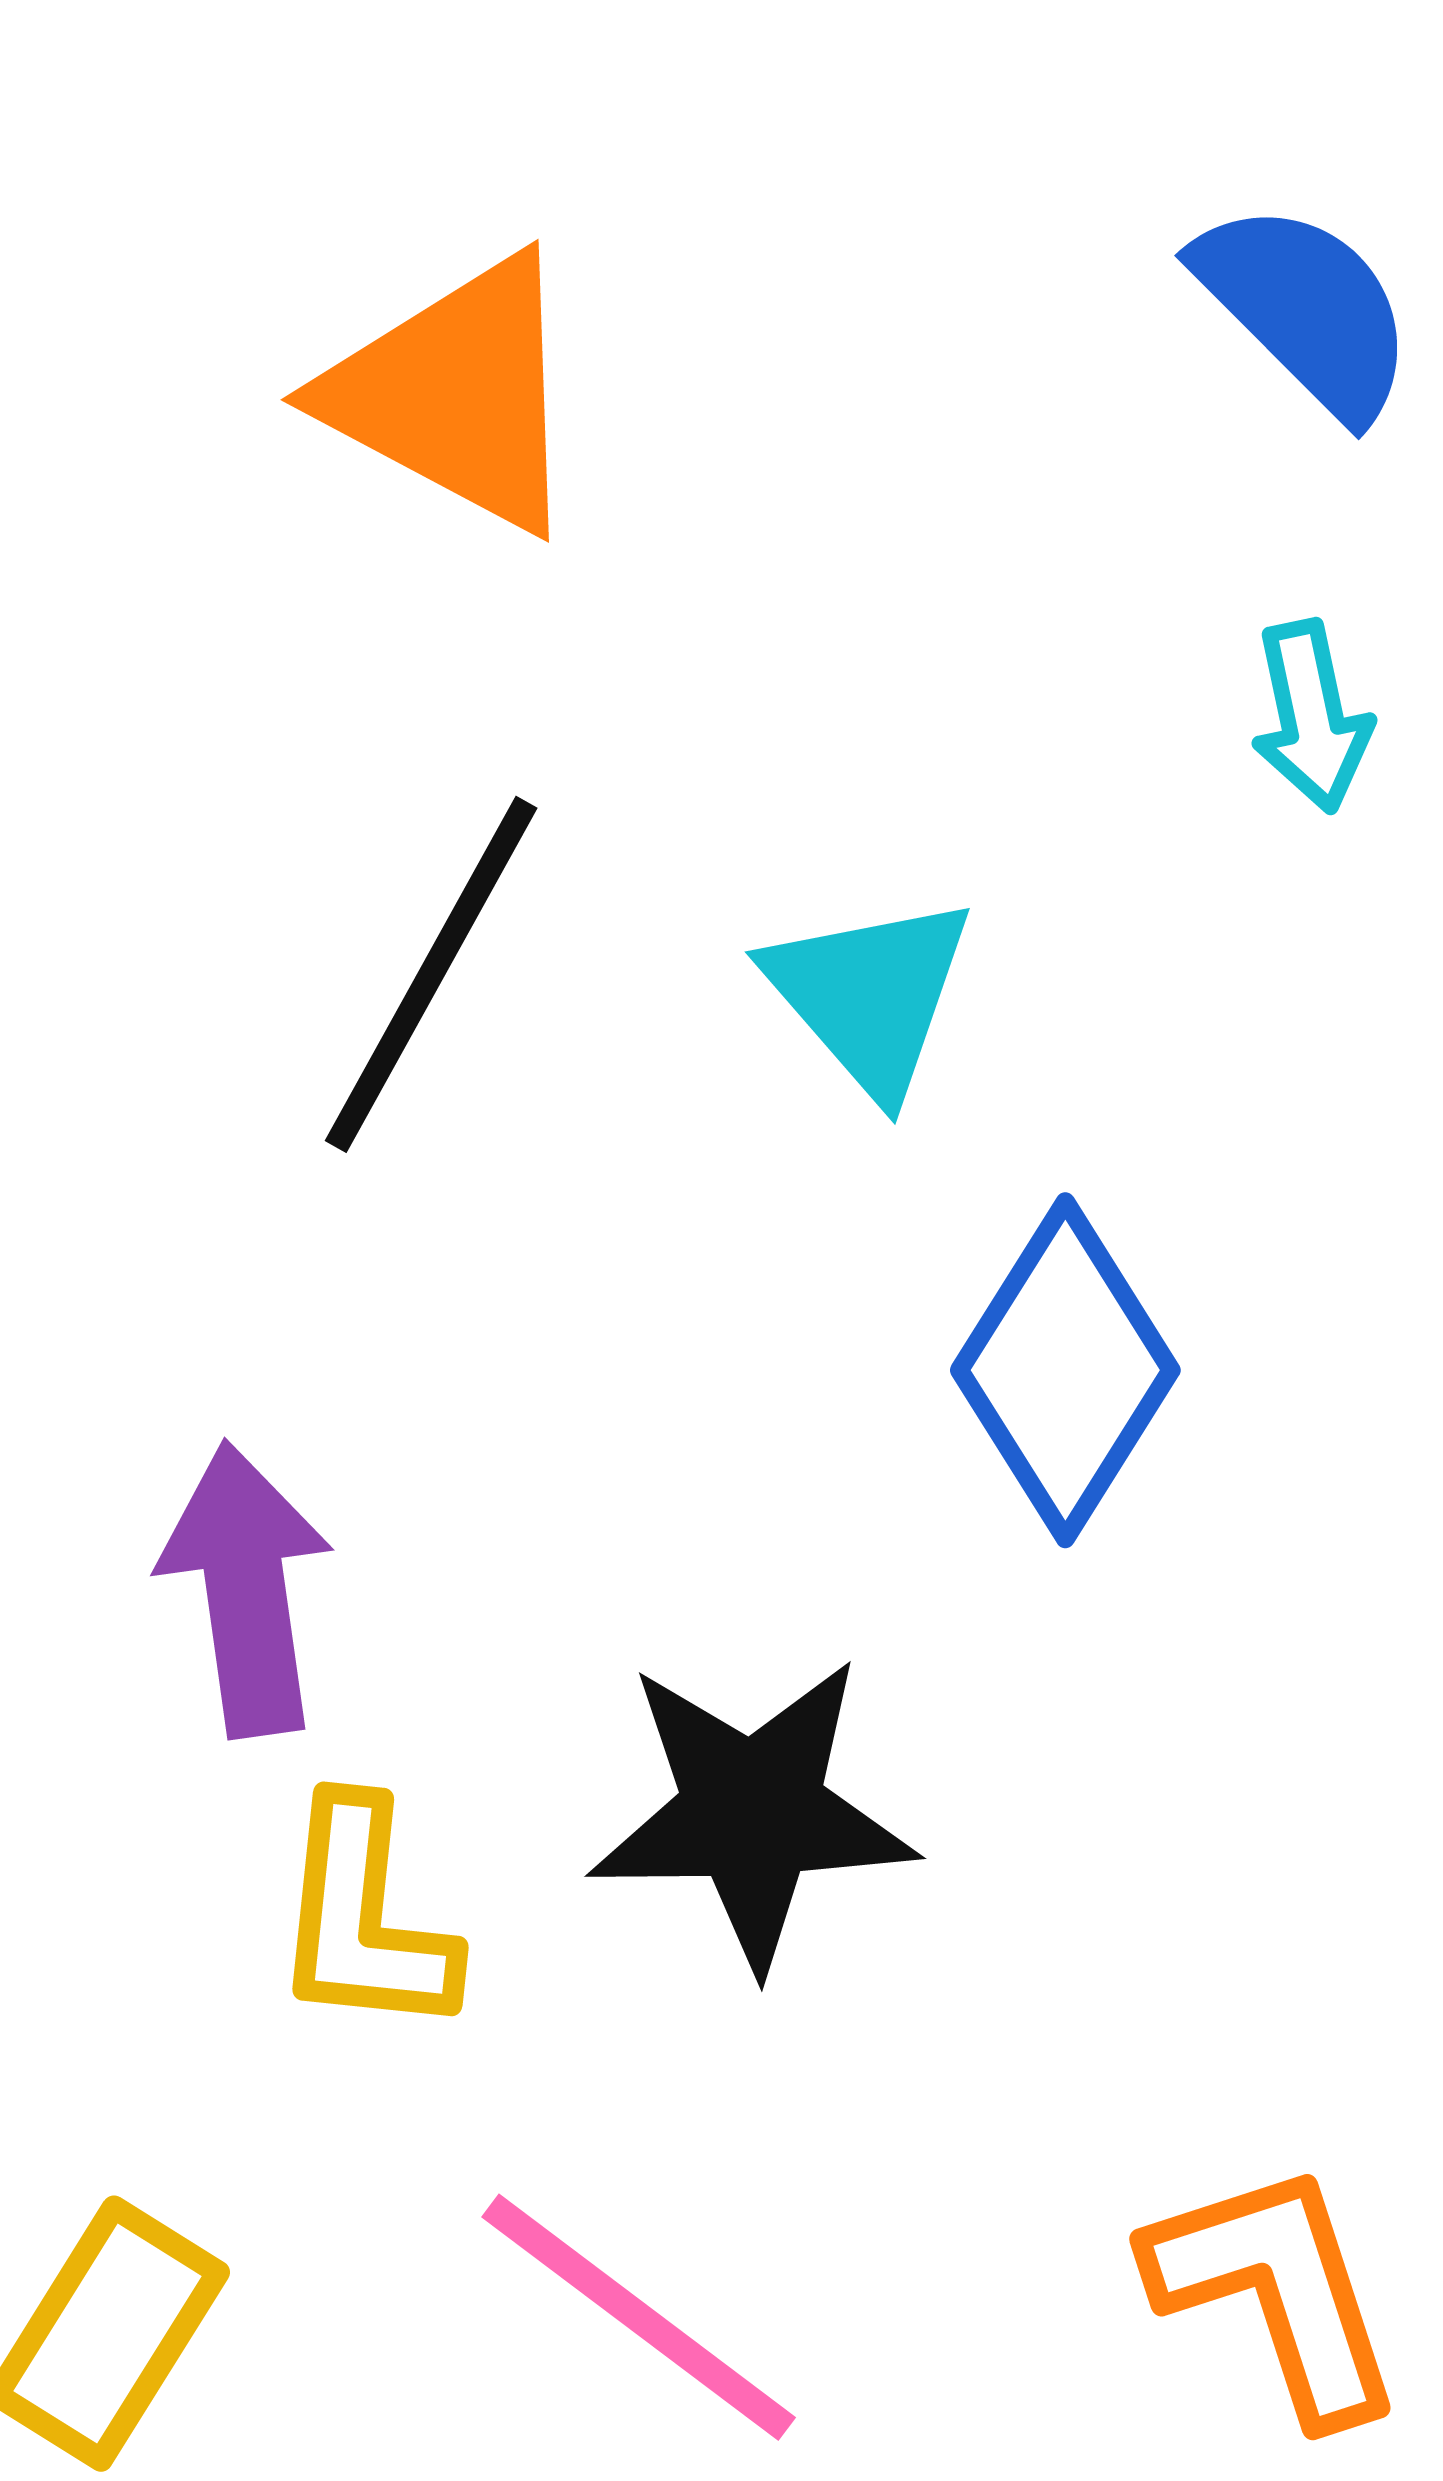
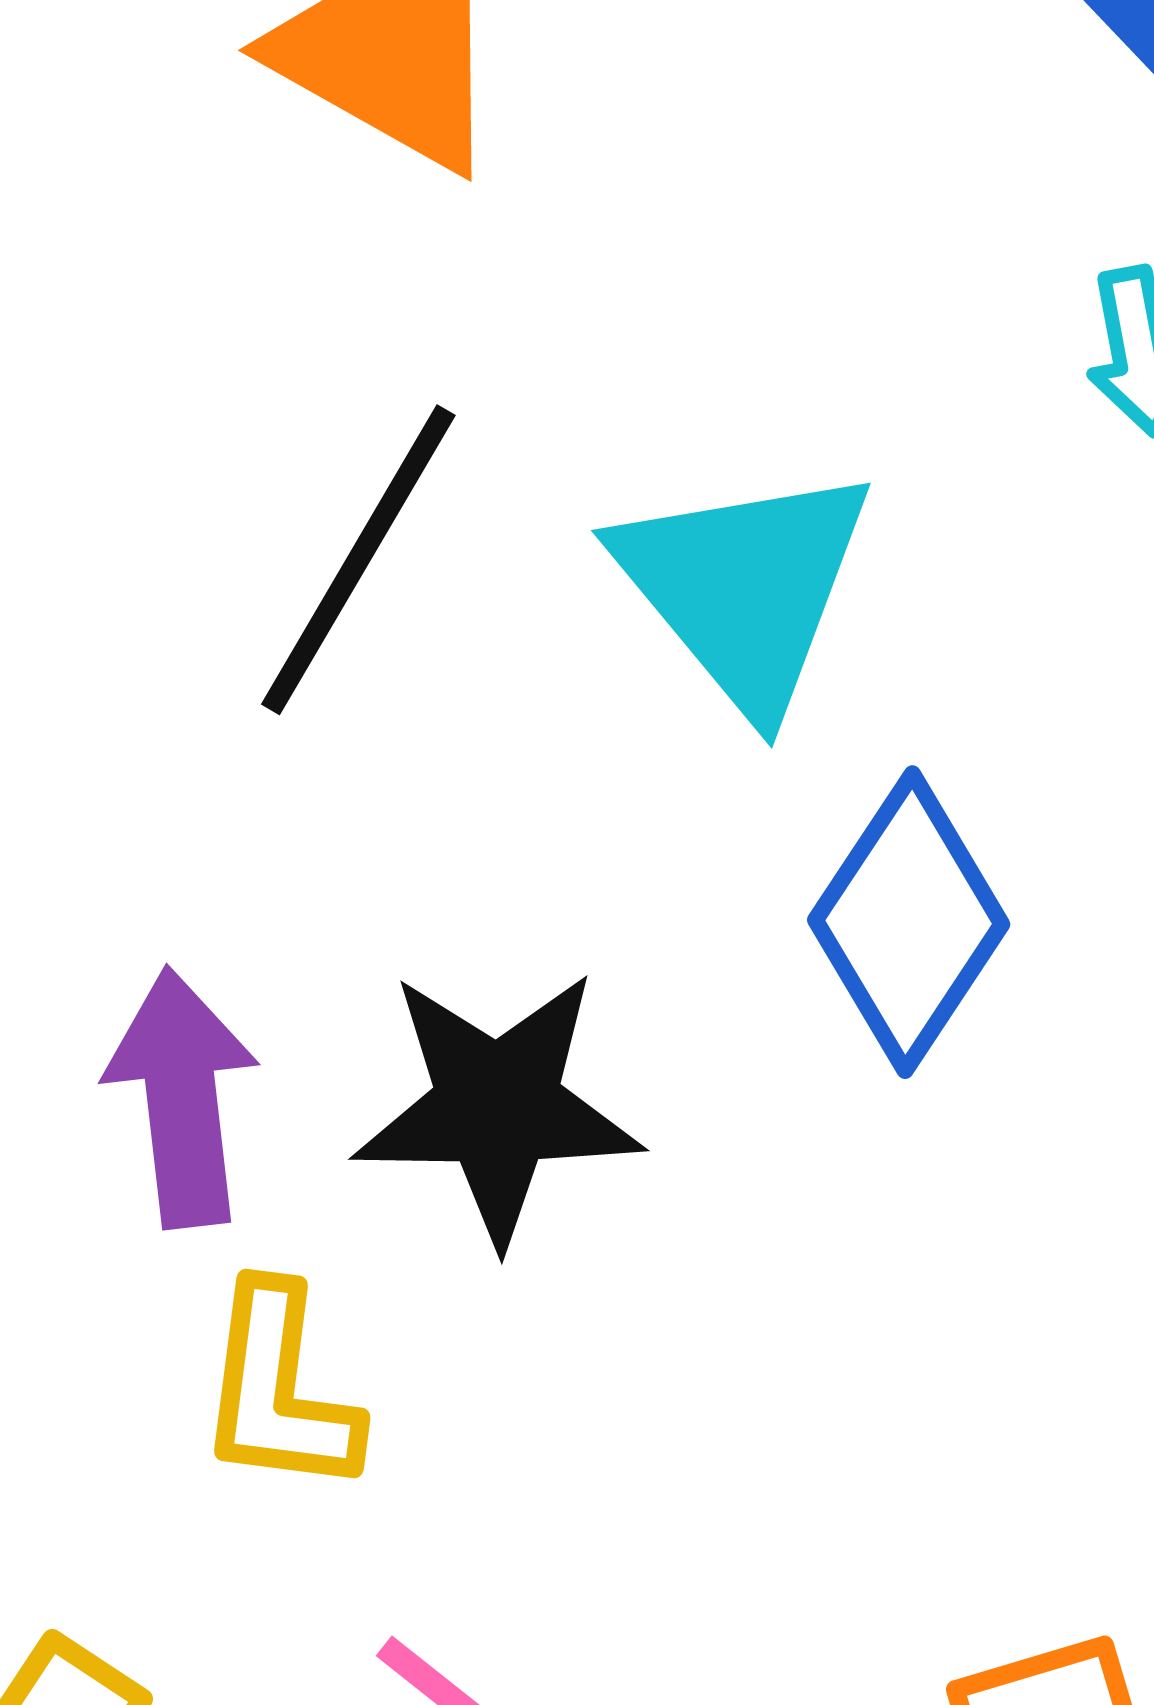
cyan triangle: (870, 995) -> (744, 587), size x1.4
black star: (752, 1812) -> (497, 1106), moved

